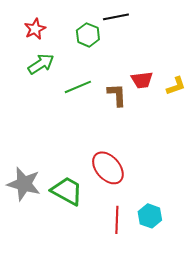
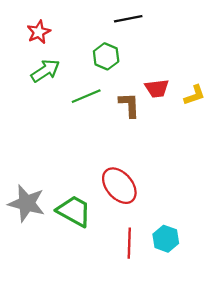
green hexagon: (88, 35) -> (106, 56), moved

